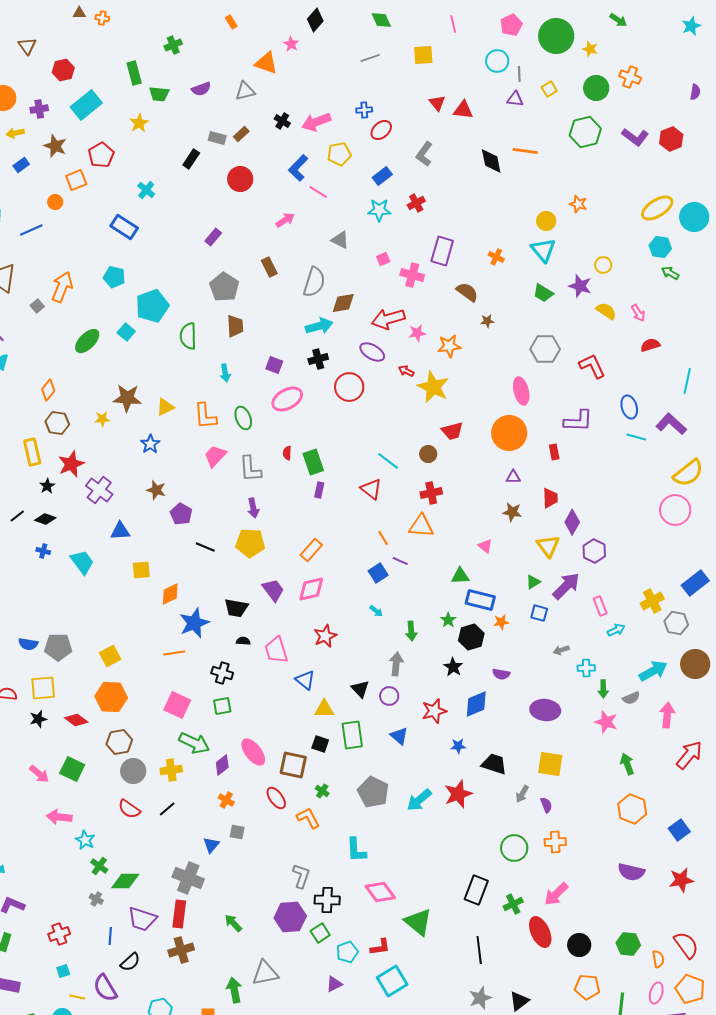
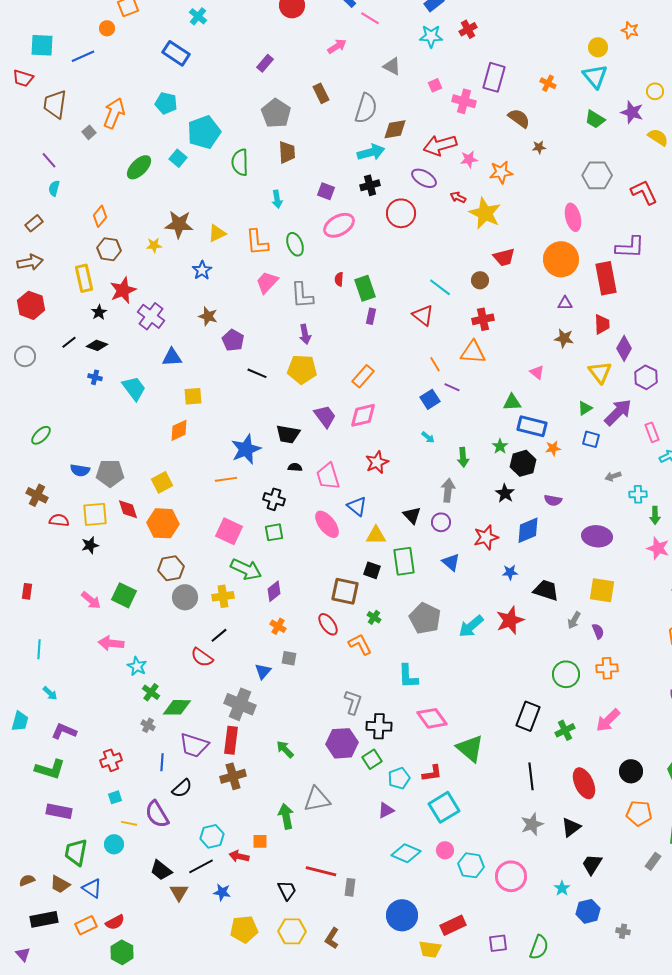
red rectangle: (554, 452) -> (606, 278), size x2.0
orange diamond: (170, 594) -> (179, 430), moved
red diamond: (76, 720) -> (128, 509), moved, turned 35
pink ellipse: (253, 752) -> (327, 524), moved
red semicircle: (129, 809) -> (202, 657), moved
red ellipse: (540, 932) -> (584, 783), moved

